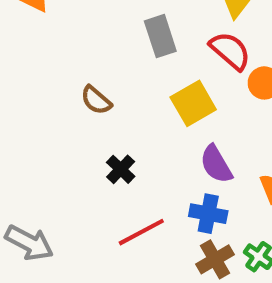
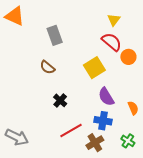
gray rectangle: (160, 36) -> (55, 35), moved
brown cross: (215, 259) -> (95, 143), moved

